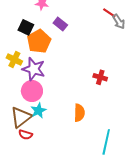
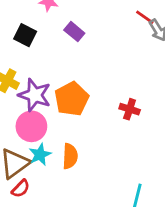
orange pentagon: (39, 41) -> (72, 99), moved
orange semicircle: (79, 113) -> (70, 156), moved
red semicircle: (26, 135) -> (21, 189), turned -64

